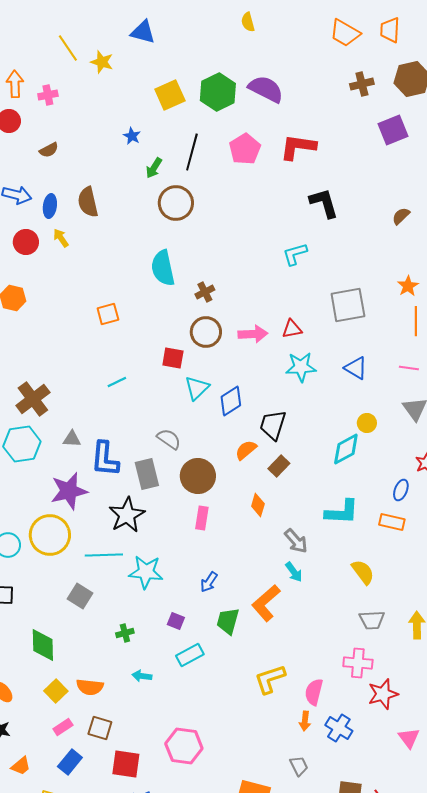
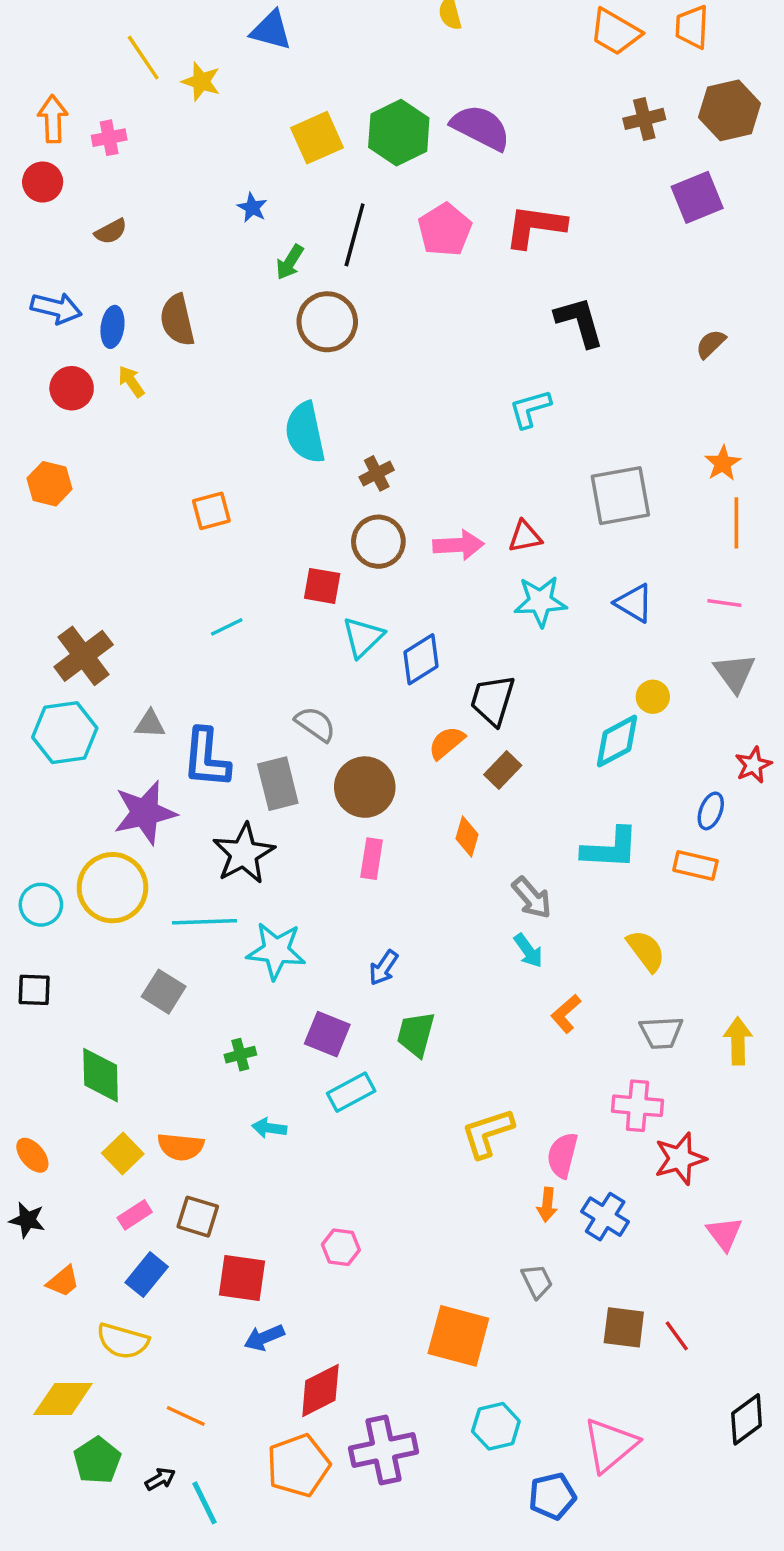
orange L-shape: (266, 603) -> (566, 1014), moved, size x0.6
purple square: (176, 621) -> (327, 1034), size x1.5
pink hexagon: (184, 746) -> (341, 1247), size x0.6

